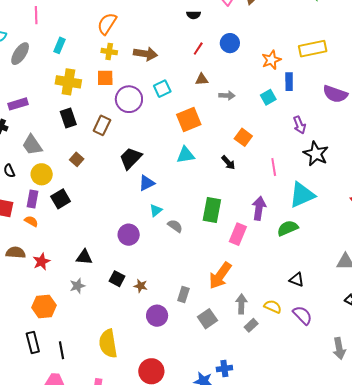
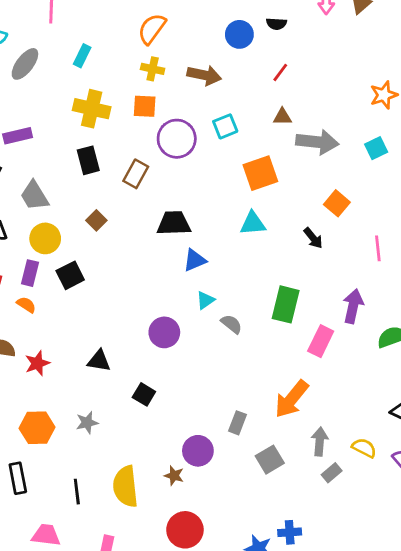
blue circle: (230, 43) -> (239, 34), moved
gray arrow: (227, 95) -> (317, 142), size x1.8
black trapezoid: (131, 158) -> (174, 223), turned 40
gray star: (77, 286) -> (87, 423), moved
brown star: (141, 286) -> (174, 476), moved
black line: (61, 350) -> (77, 492), moved

